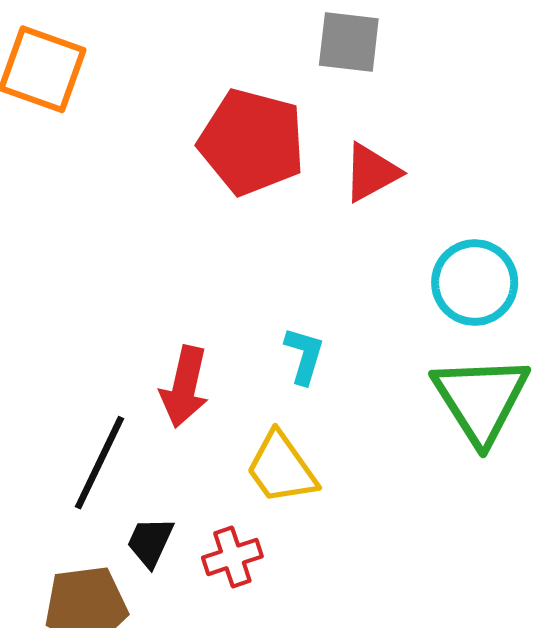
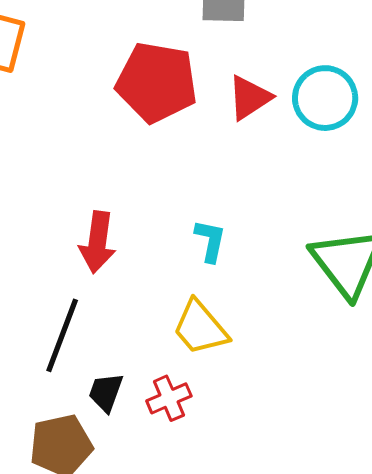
cyan circle: (475, 283) -> (325, 98), moved
red arrow: (184, 387) -> (98, 242), moved

